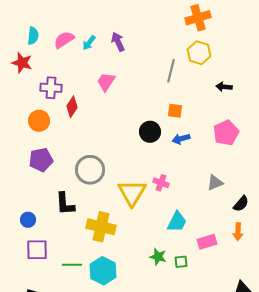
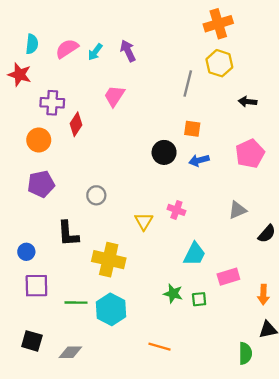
gray circle: (90, 170) -> (96, 195), size x0.6
yellow triangle: (132, 193) -> (144, 221), size x0.6
orange arrow: (238, 232) -> (263, 295), moved

